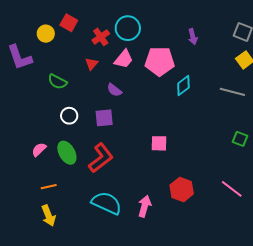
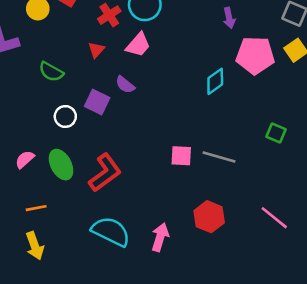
pink pentagon: (160, 61) -> (255, 55), moved
gray line: (232, 92) -> (219, 157), moved
purple square: (104, 118) -> (97, 102), moved, turned 30
green square: (240, 139) -> (276, 133), moved

